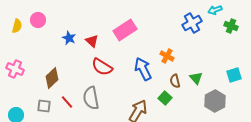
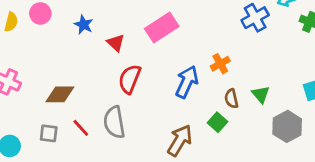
blue star: (69, 38) -> (84, 25), moved
orange cross: (167, 56) -> (220, 64), turned 32
red semicircle: (102, 67) -> (130, 79), turned 80
blue arrow: (143, 69) -> (187, 82), turned 50
brown diamond: (52, 78) -> (60, 94), turned 45

